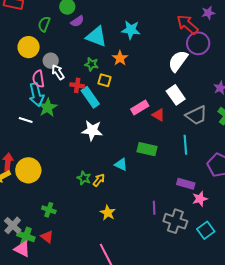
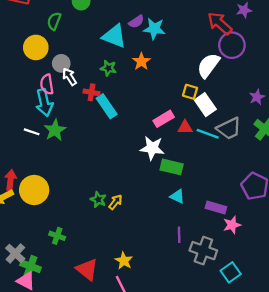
purple semicircle: (77, 21) -> (136, 22), moved
yellow square: (104, 80) -> (190, 92), moved
green star: (48, 107) -> (55, 130), moved
red triangle: (158, 115) -> (185, 127), turned -32
white star: (92, 130) -> (152, 148), moved
cyan line: (185, 145) -> (208, 134), moved, turned -66
cyan triangle: (121, 164) -> (177, 196), moved
yellow star: (108, 213) -> (124, 261), moved
cyan square: (206, 230) -> (231, 272), moved
red triangle: (47, 237) -> (87, 269), moved, size x1.5

